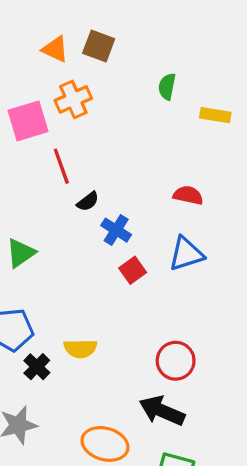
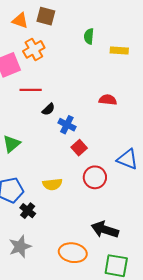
red line: (61, 166) -> (31, 90), turned -65
blue triangle: (186, 254) -> (127, 159), moved, turned 45
yellow semicircle: (80, 349) -> (52, 184), moved
red circle: (176, 361) -> (95, 177), moved

